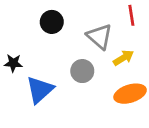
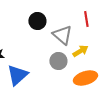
black circle: (52, 22) -> (37, 21), moved
gray circle: (82, 71) -> (58, 61), moved

